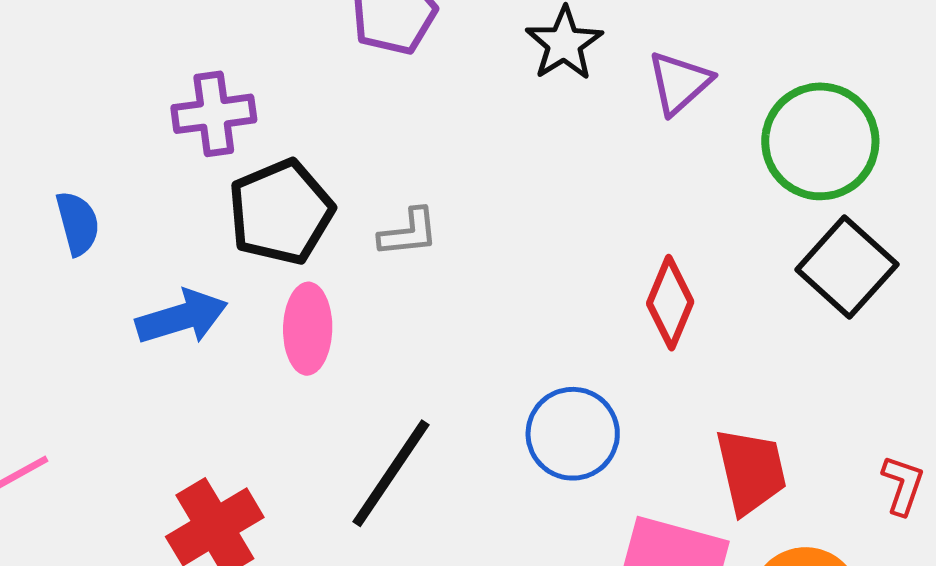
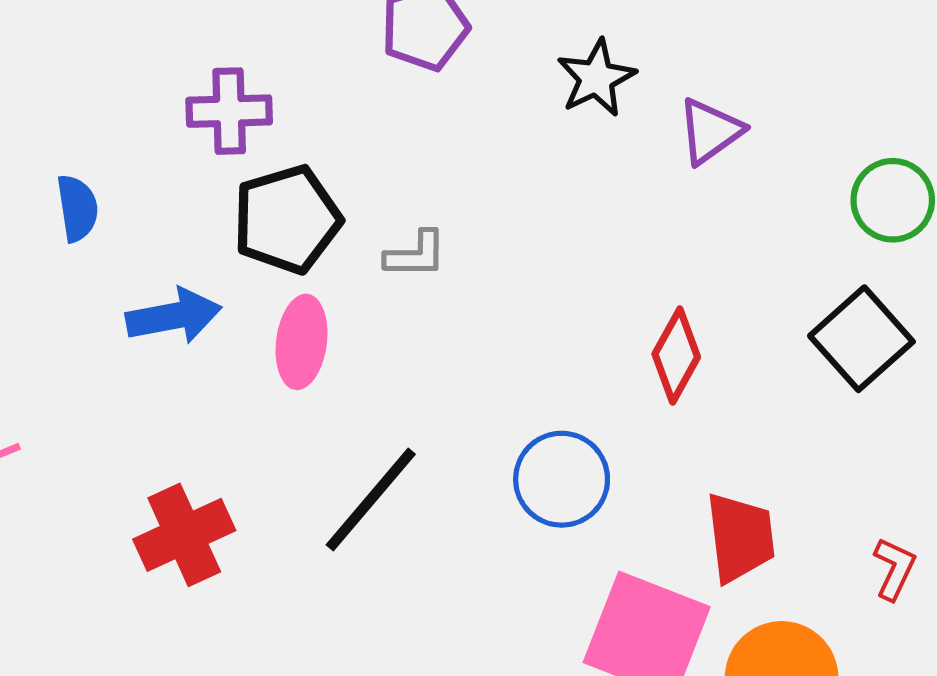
green circle: (820, 141) -> (893, 200), moved, size x0.7

